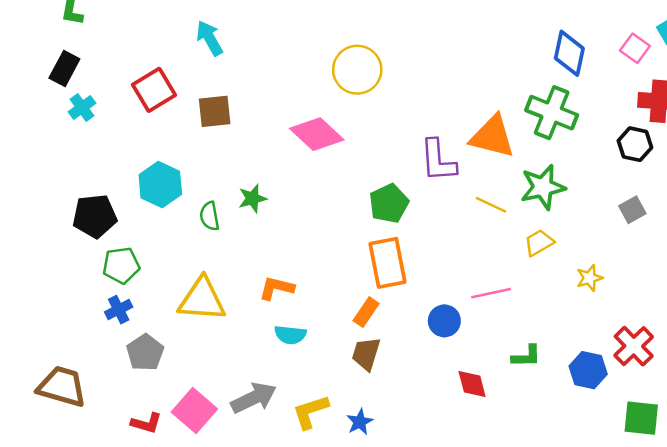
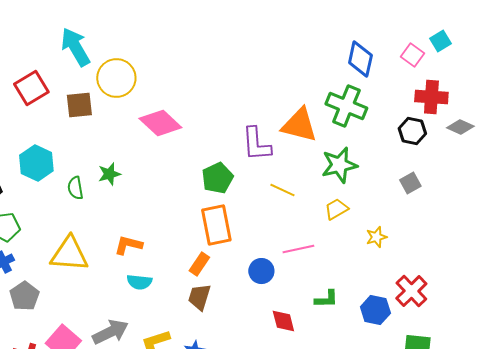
cyan arrow: (210, 38) -> (75, 47), size x1.4
yellow circle: (357, 70) -> (116, 78), moved
yellow line: (491, 205) -> (282, 190), moved

